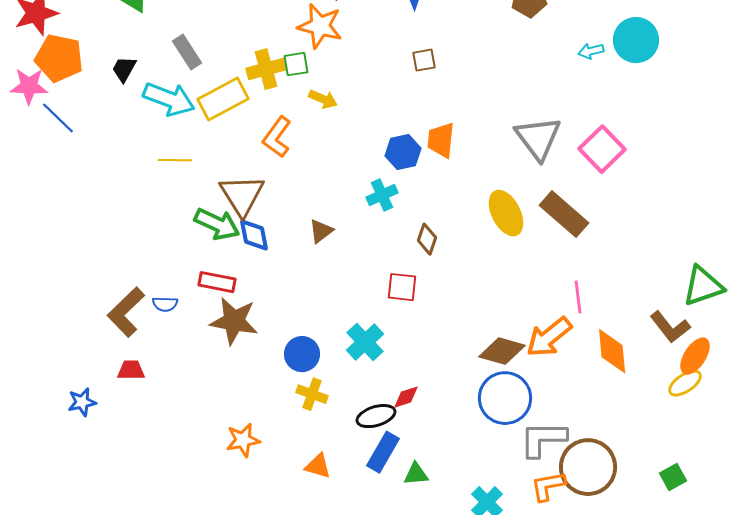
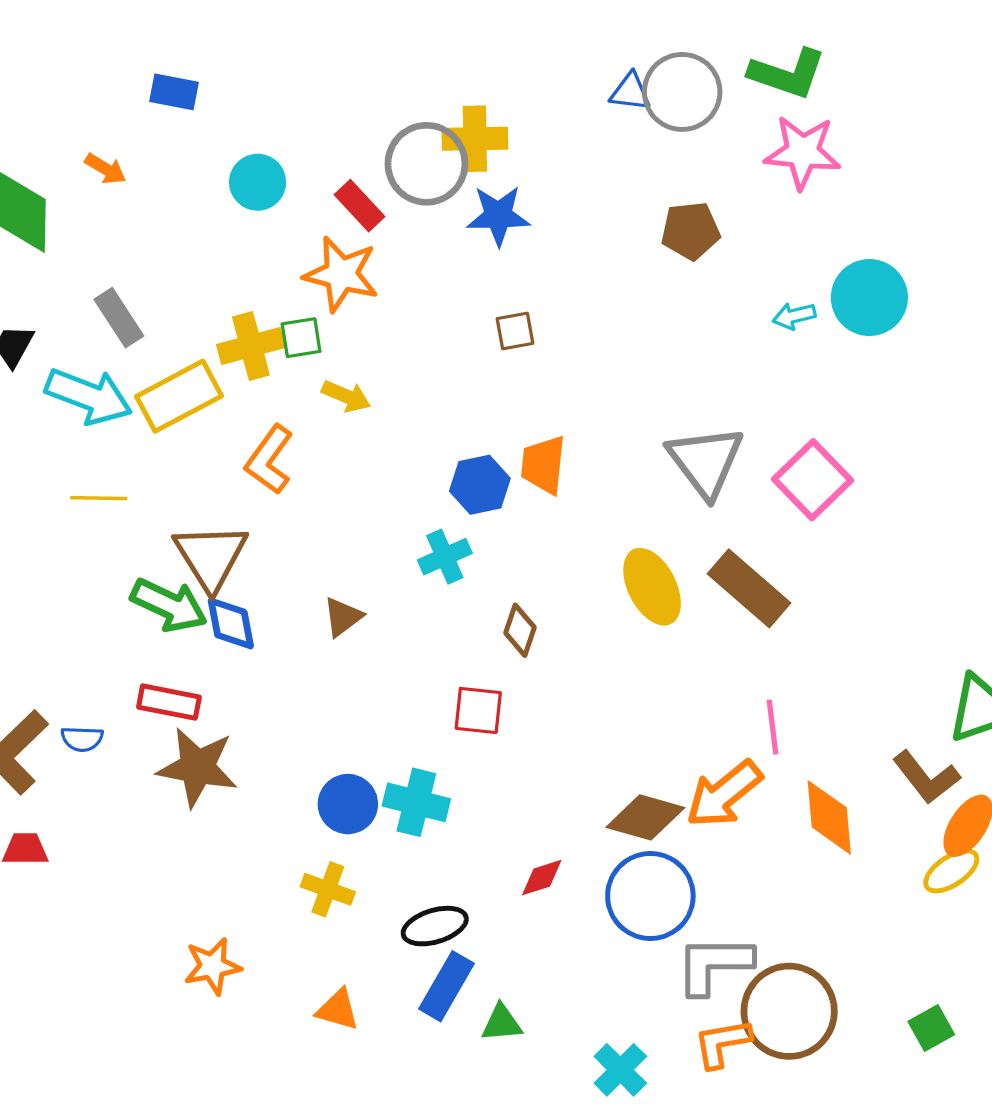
cyan cross: (365, 342) -> (416, 802), turned -33
blue circle: (302, 354) -> (348, 804), moved
red diamond: (406, 397) -> (542, 878), moved

